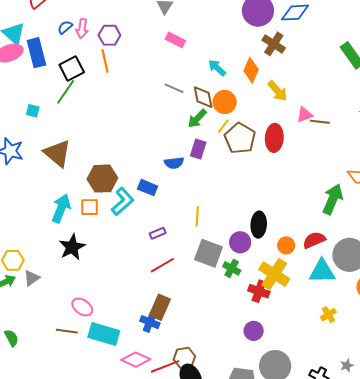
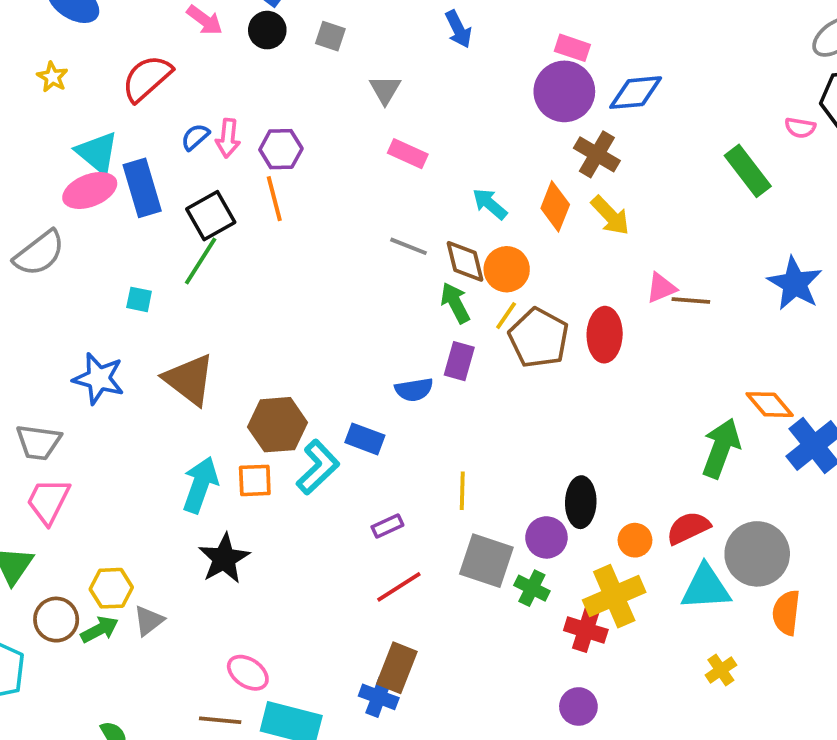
yellow arrow: (278, 91) -> (610, 216), moved
green arrow: (197, 119) -> (455, 303), turned 110
yellow cross: (274, 274) -> (614, 596), turned 36

